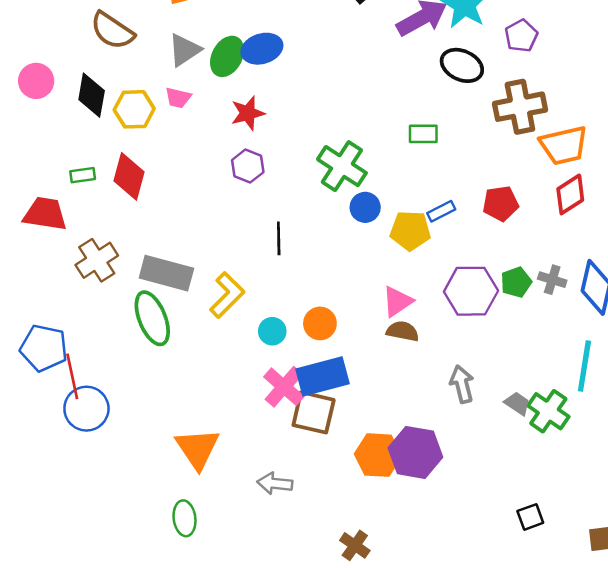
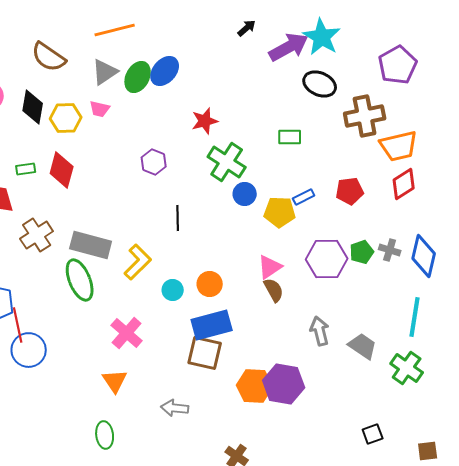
purple pentagon: (521, 36) -> (398, 65), moved, size x1.5
blue ellipse: (262, 49) -> (165, 71), turned -32
red star: (248, 113) -> (205, 121), moved
brown semicircle: (403, 331) -> (274, 290), turned 50
pink cross: (284, 387) -> (127, 333), moved
gray trapezoid: (517, 403) -> (363, 346), size x1.4
green cross: (548, 411) -> (407, 368), moved
orange triangle: (197, 449) -> (115, 381), size x0.7

